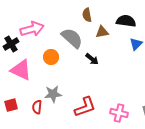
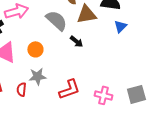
brown triangle: (102, 32) -> (86, 14), size x1.5
orange circle: (51, 57) -> (35, 49), moved

